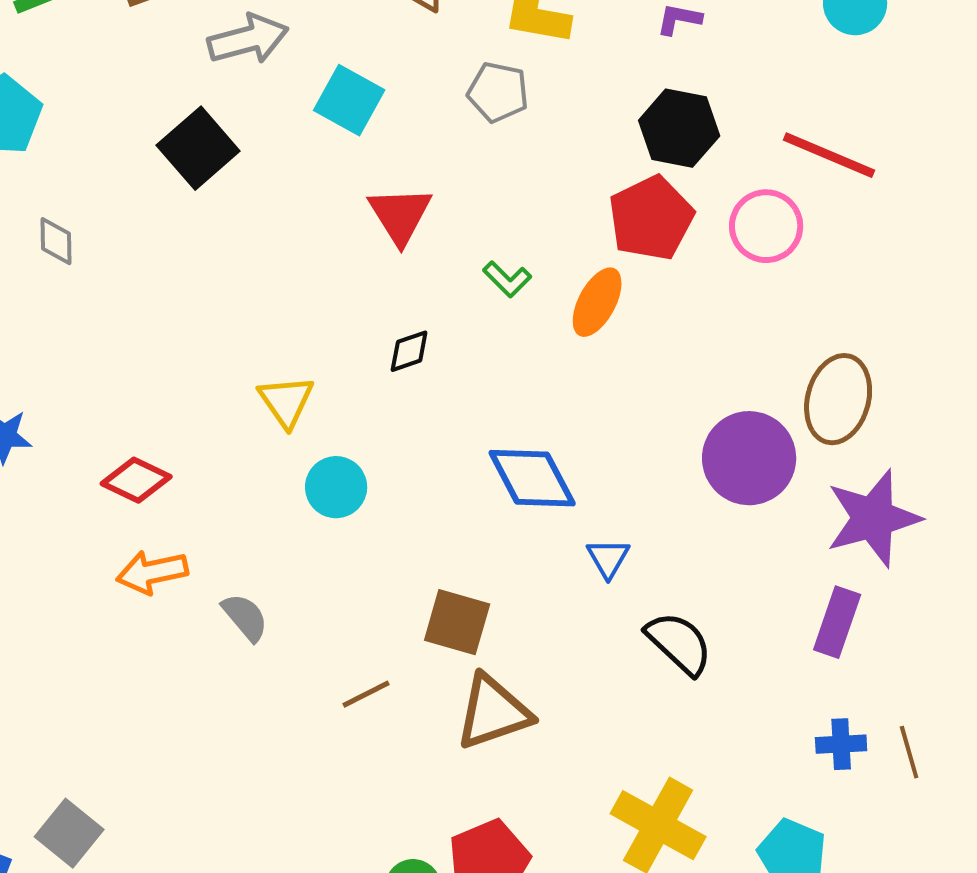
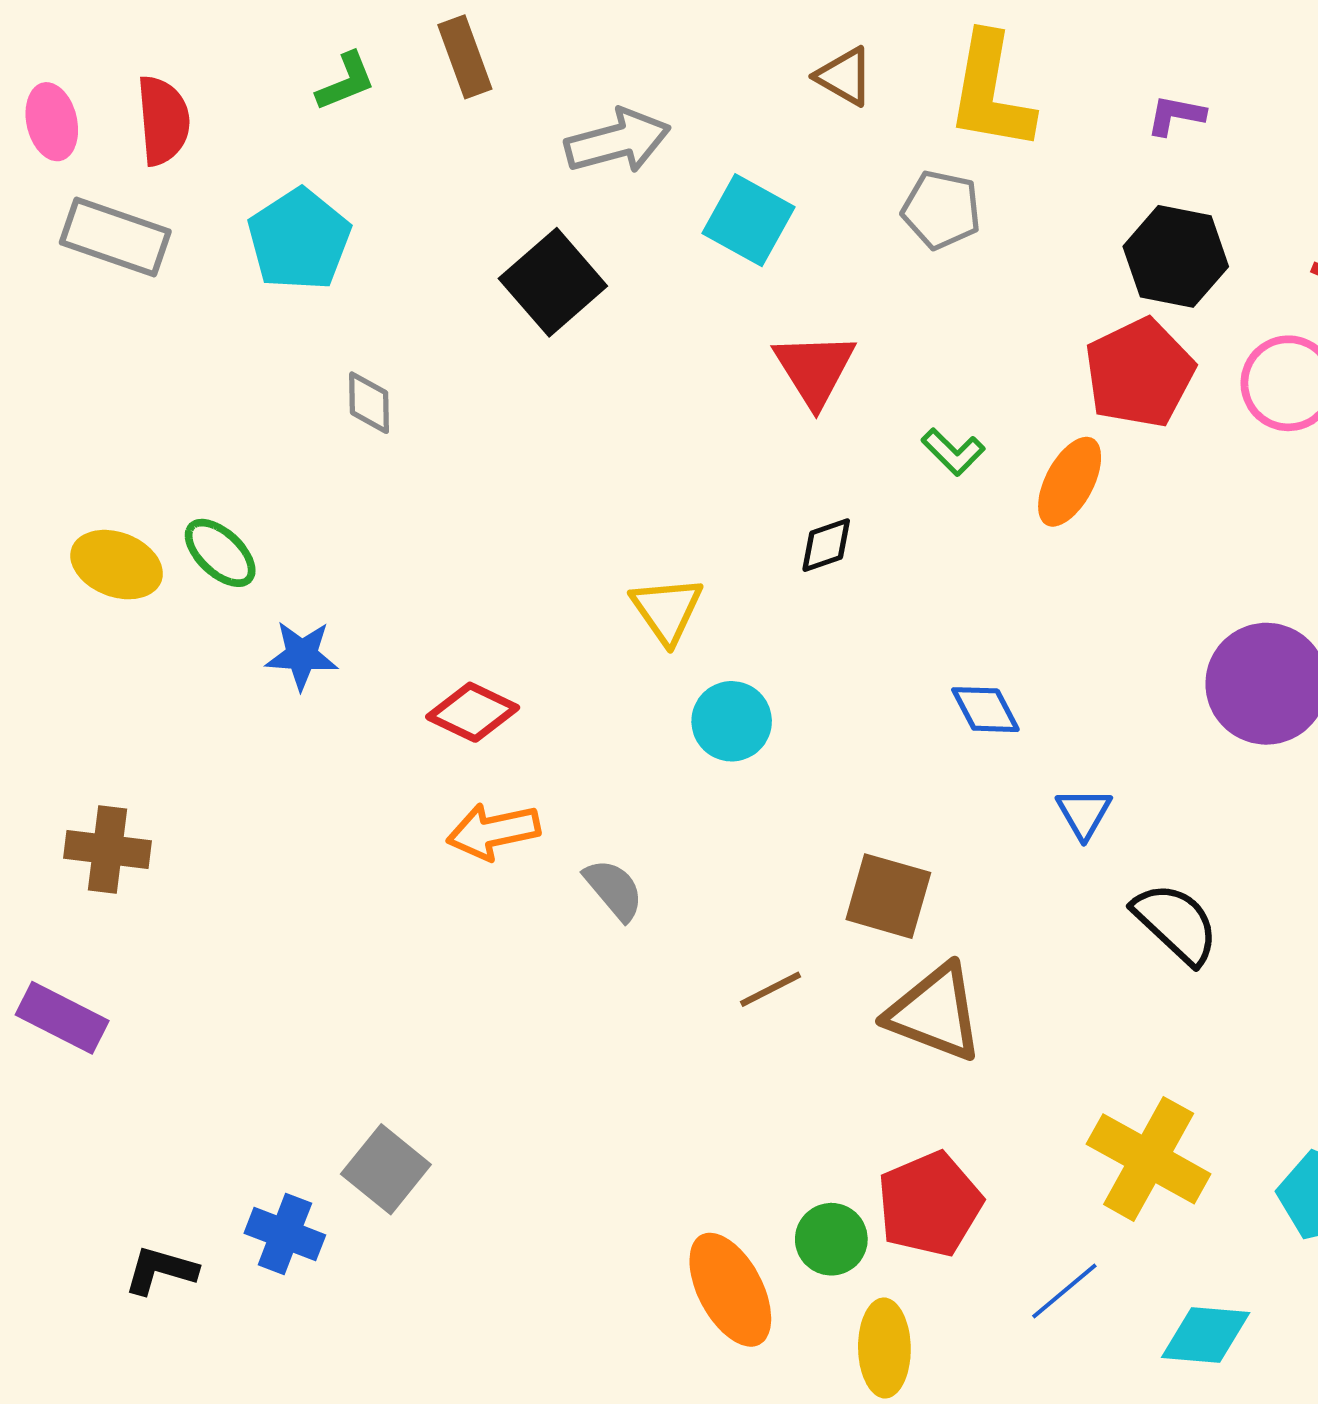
blue diamond: (532, 478) -> (985, 710), size x0.6
brown triangle: (493, 712) -> (935, 1013), turned 40

